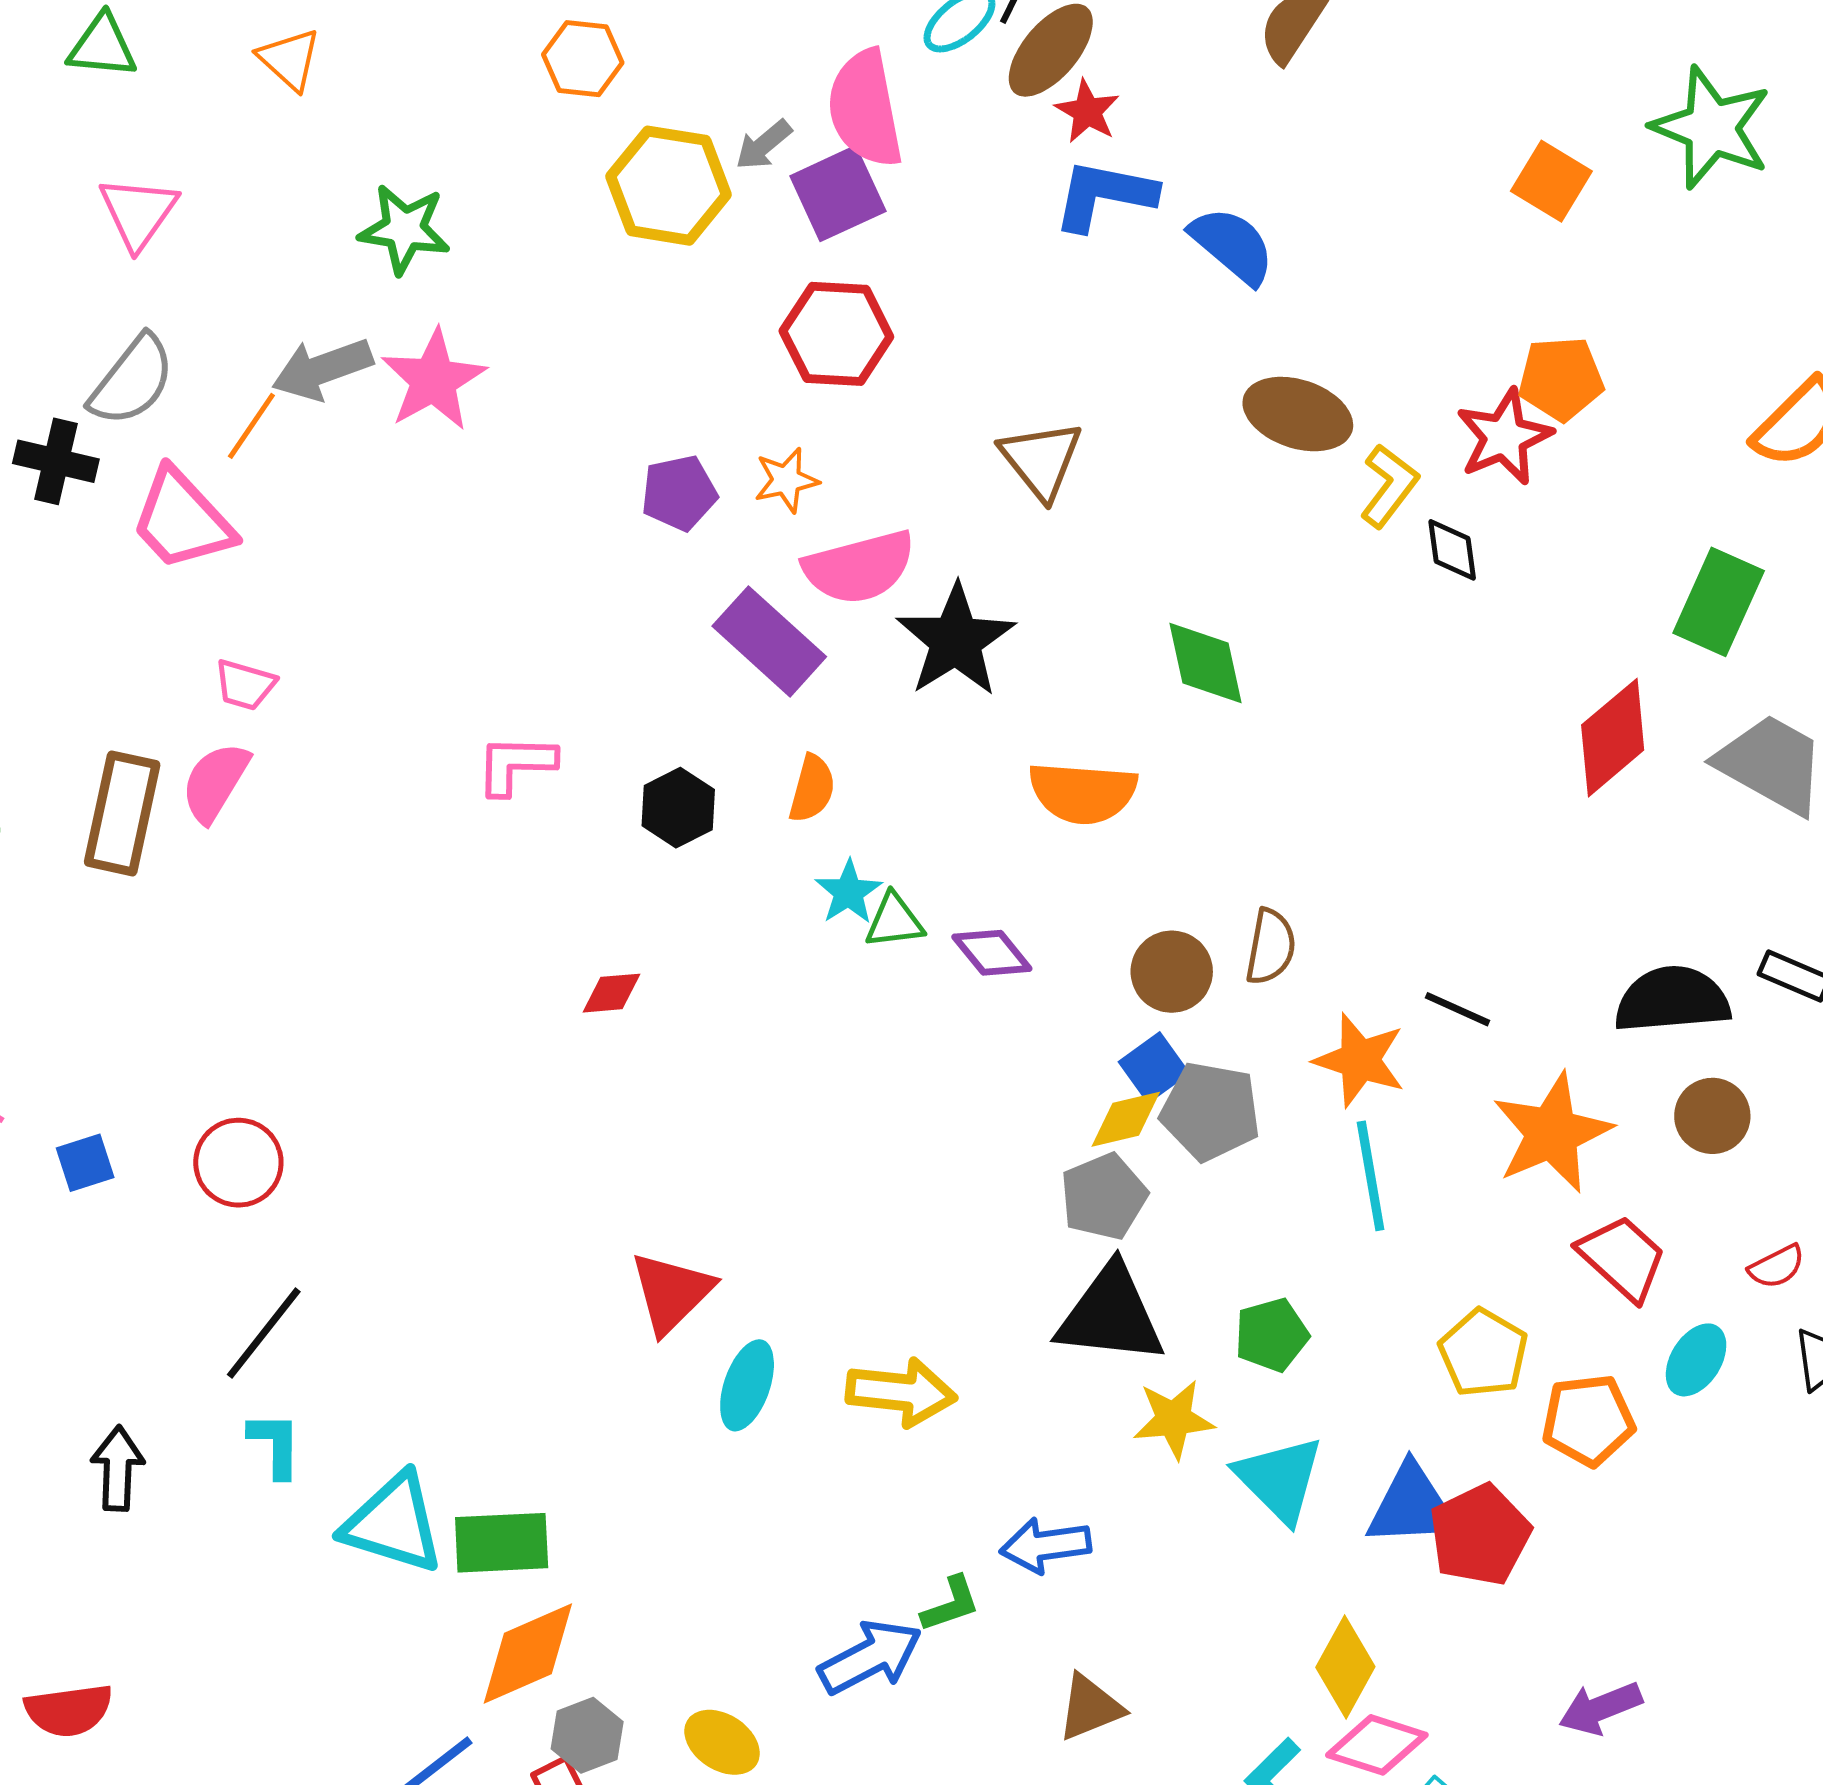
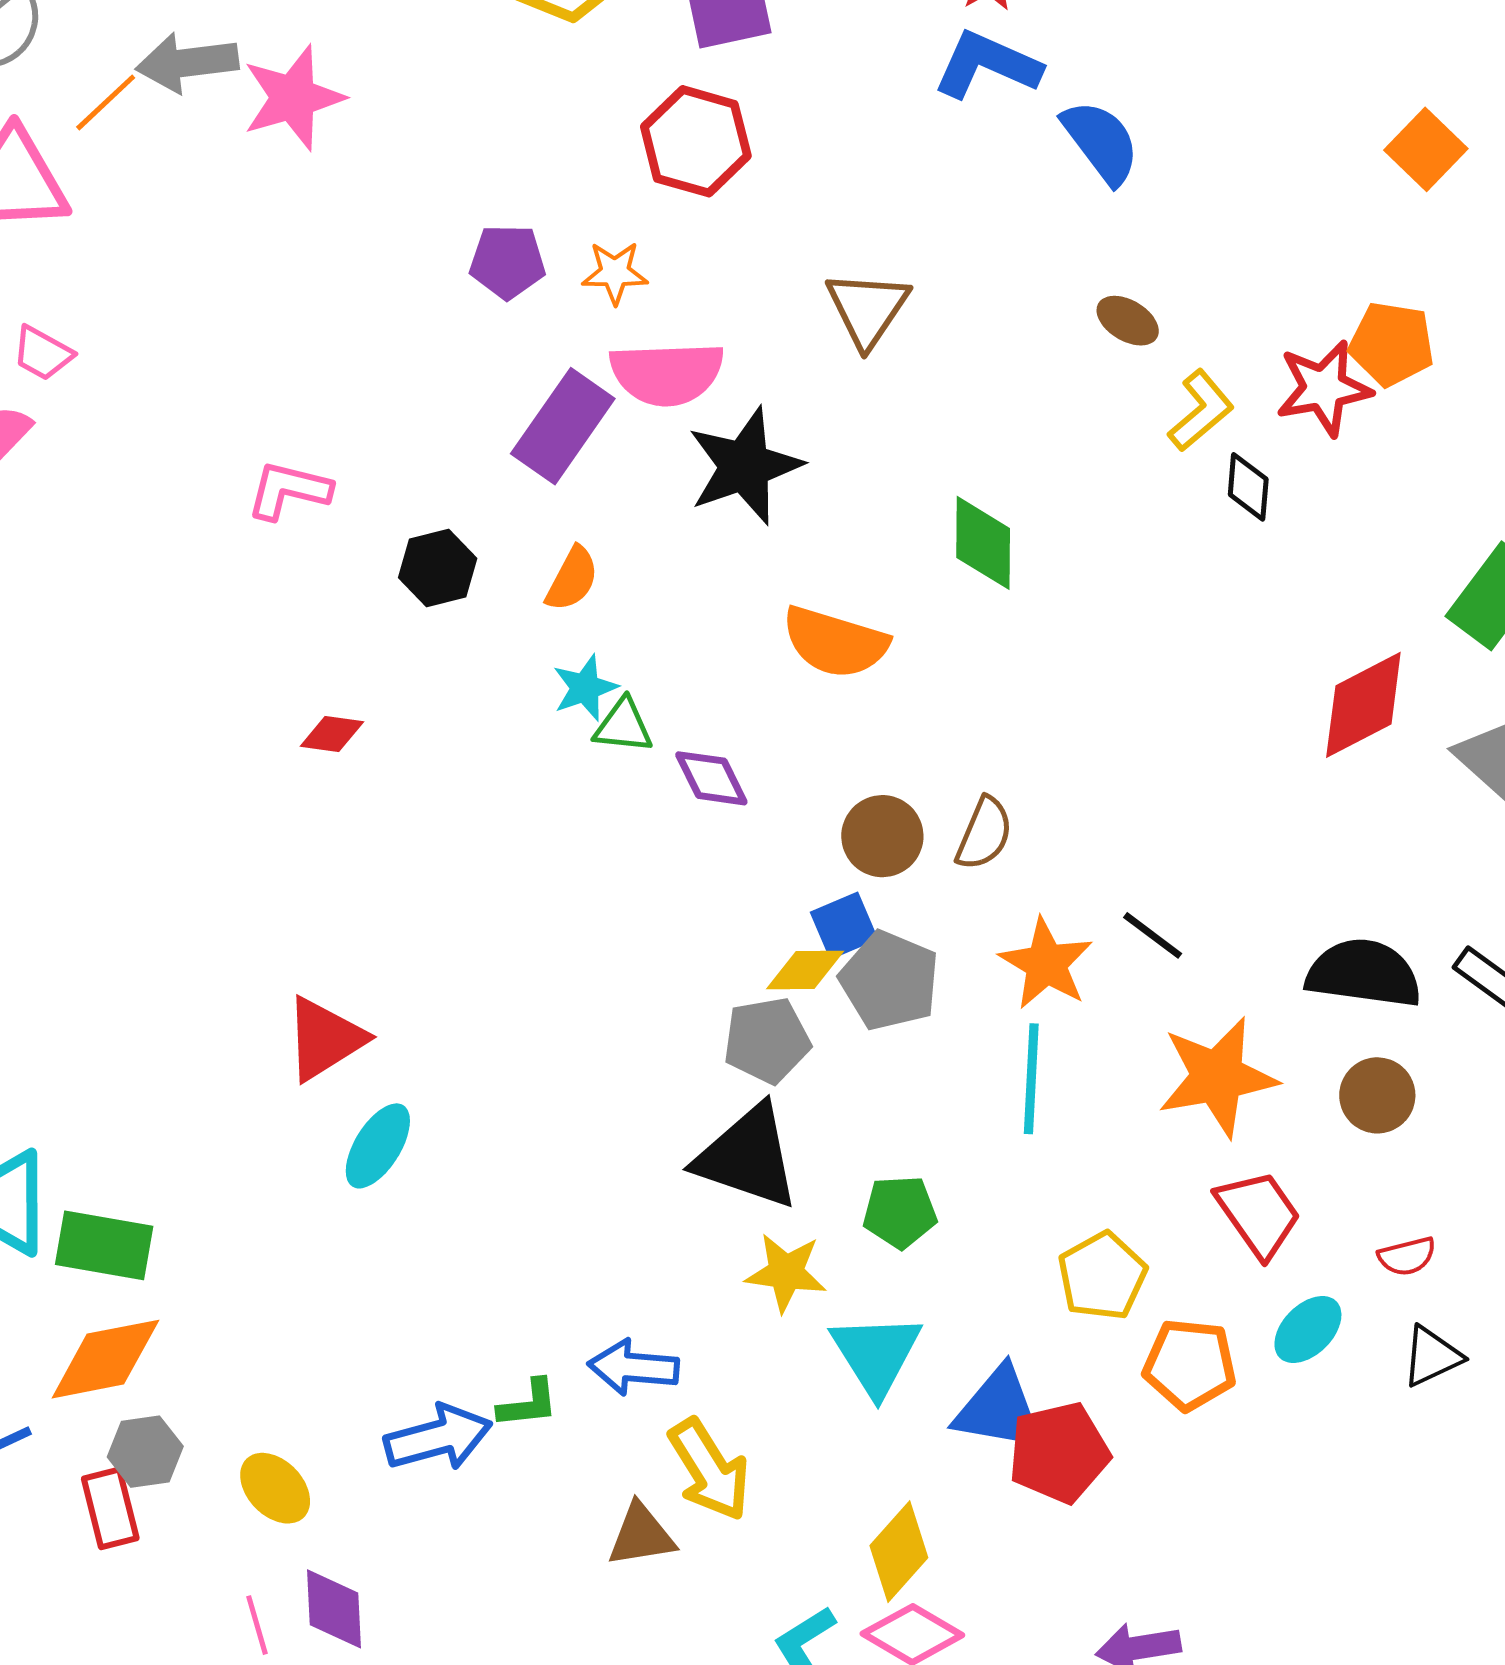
brown ellipse: (1298, 414) -> (1128, 321), size x0.6
purple rectangle: (769, 641) -> (563, 426), turned 70
yellow arrow: (901, 1392) -> (709, 1470), moved, turned 39

